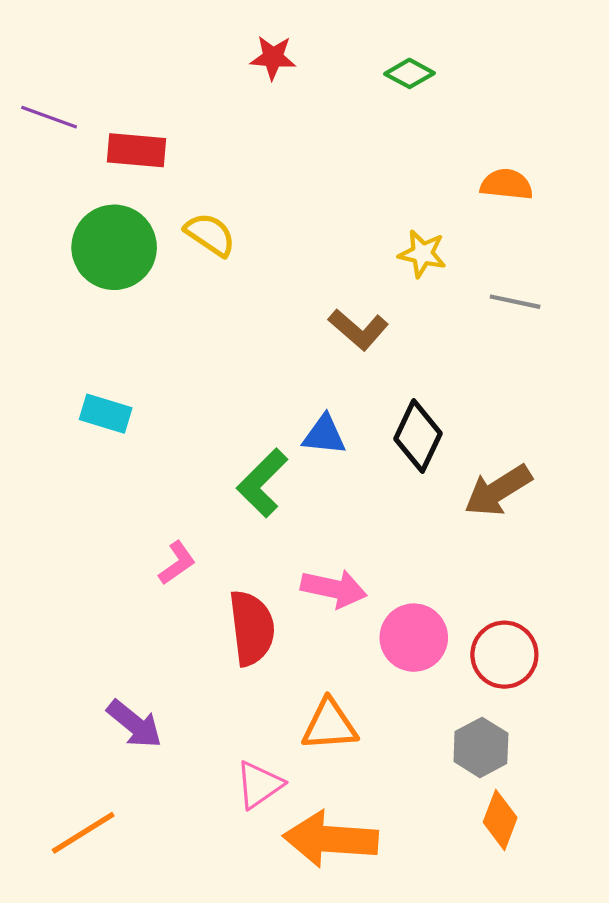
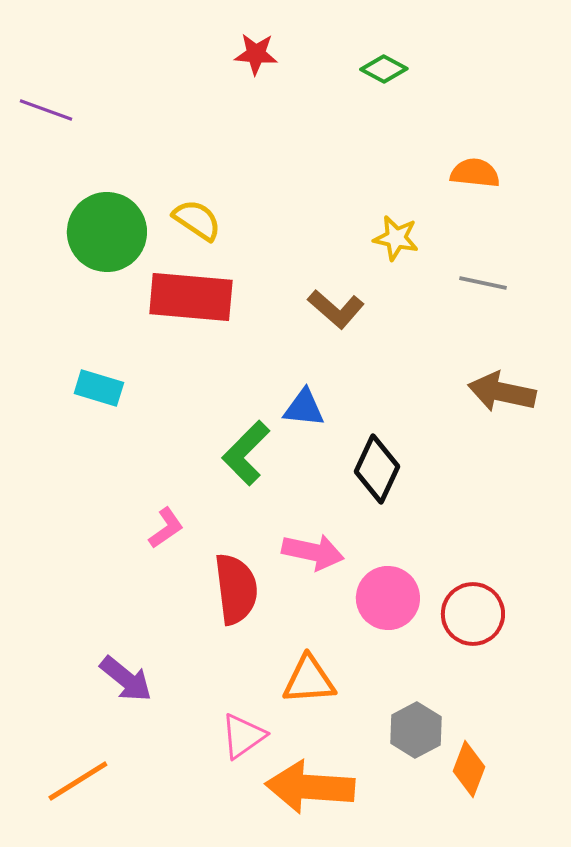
red rectangle: (136, 150) -> (191, 297), moved, size x1.5
black diamond: (418, 436) -> (377, 469), moved
brown arrow: (498, 490) -> (502, 392), moved, turned 44
gray hexagon: (481, 747) -> (416, 730), moved

